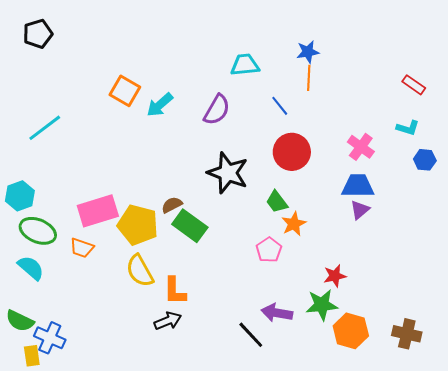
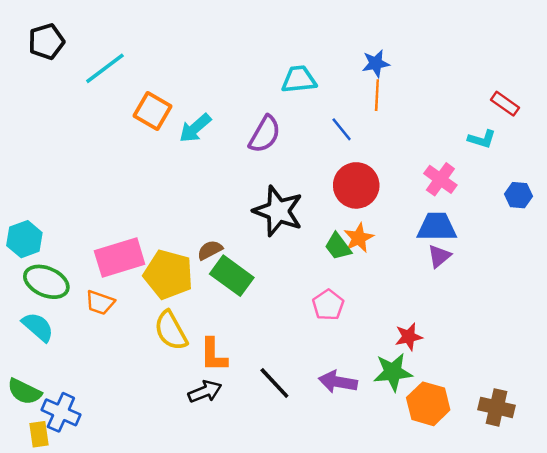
cyan line: (45, 128) -> (105, 68), moved
cyan L-shape: (408, 128) -> (482, 139), moved
orange star: (294, 224) -> (359, 238), moved
black line: (251, 335) -> (274, 383), moved

